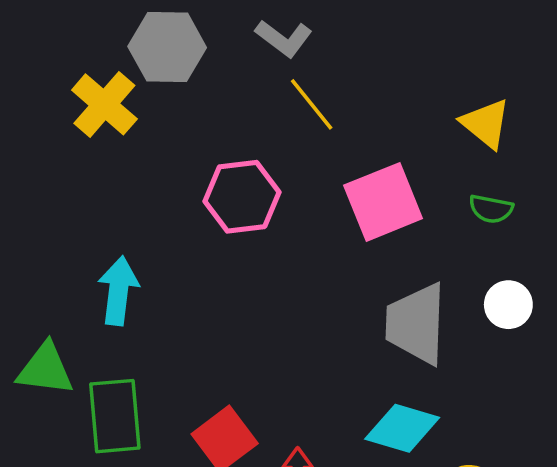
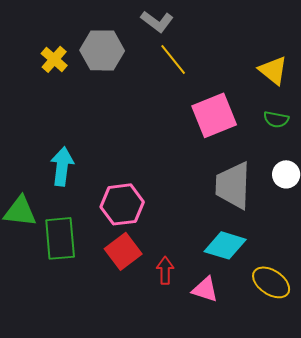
gray hexagon: (167, 47) -> (102, 50), moved
yellow cross: (104, 104) -> (54, 59), size x0.7
pink hexagon: (242, 197) -> (122, 204), moved

